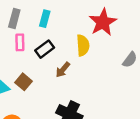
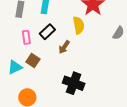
pink rectangle: (20, 42) -> (26, 37), moved

